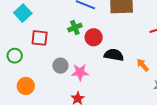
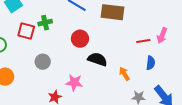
green cross: (75, 28) -> (45, 23), moved
pink star: (80, 72) -> (74, 83), moved

